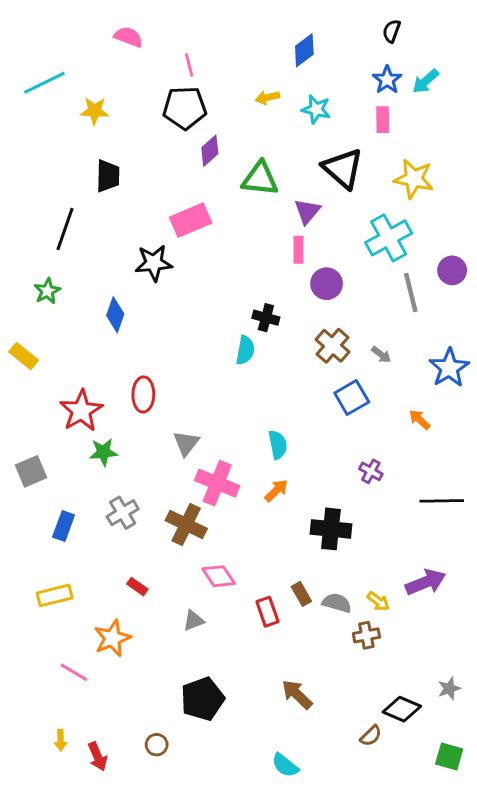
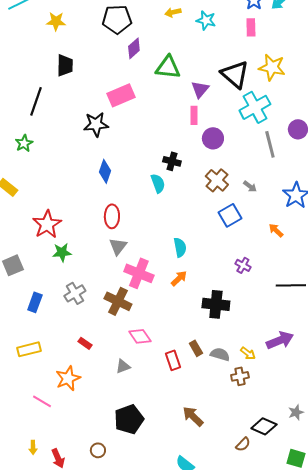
black triangle: (343, 168) -> (235, 74), moved
blue diamond: (115, 315) -> (105, 171), moved
cyan semicircle: (245, 350) -> (158, 183), turned -30
red ellipse: (143, 394) -> (112, 216), moved

